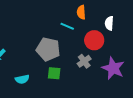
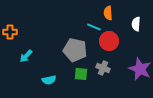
red circle: (94, 40) -> (109, 41), moved
gray cross: (84, 61) -> (103, 68), moved, turned -32

